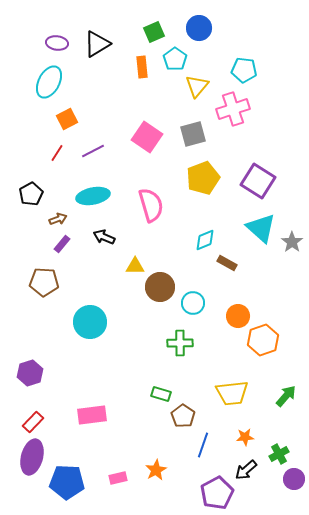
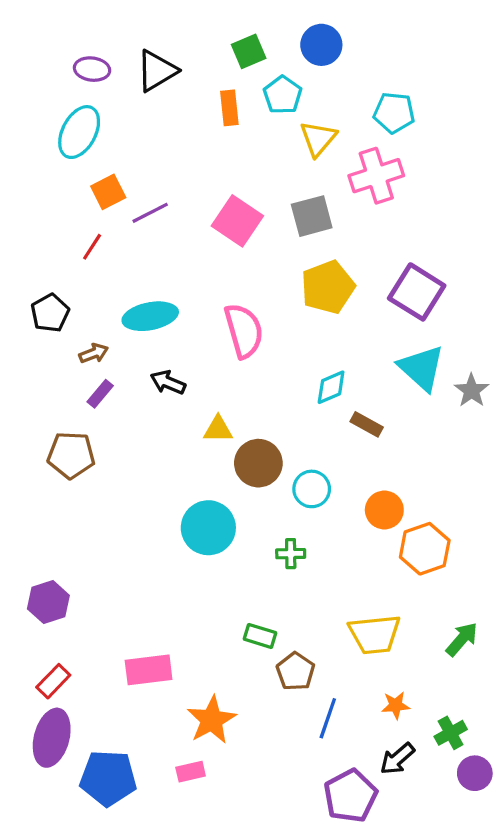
purple line: (93, 151) -> (150, 213), moved
cyan circle: (90, 322) -> (208, 528), moved
green cross: (180, 343) -> (291, 554), size x0.7
orange star: (156, 470) -> (212, 720), moved, size x1.4

